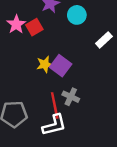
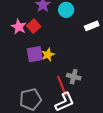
white rectangle: (104, 40) -> (92, 26), turned 32
purple square: (61, 66) -> (35, 54), moved, turned -36

